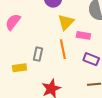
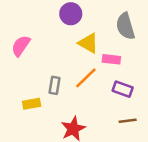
yellow triangle: (66, 22) -> (88, 43), turned -42
orange line: (63, 49) -> (86, 78), turned 60

